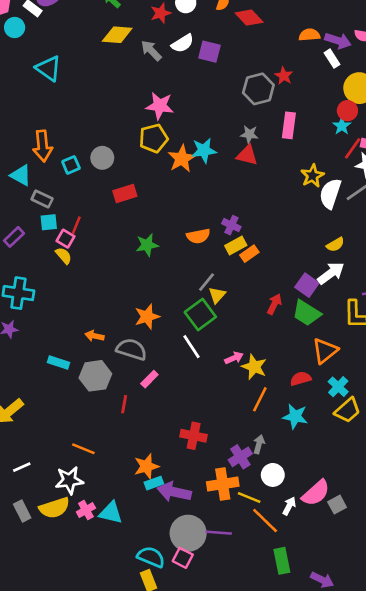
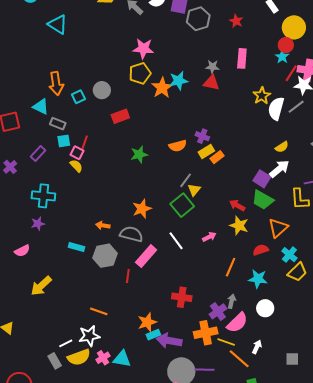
gray hexagon: (258, 89) -> (198, 19), moved
red arrow: (274, 304) -> (237, 205), moved, turned -84
white line: (191, 347) -> (176, 241), moved
yellow star: (254, 367) -> (239, 226), moved
pink rectangle: (149, 379) -> (146, 256), size x1.6
white line: (22, 467) -> (66, 343), moved
white circle: (273, 475) -> (265, 308), moved
pink semicircle: (316, 493) -> (237, 323), moved
gray square: (337, 505) -> (292, 359), moved, turned 32

